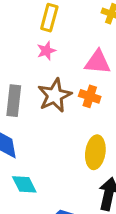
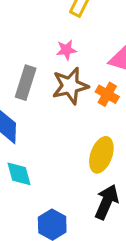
pink star: (46, 51) -> (66, 50), moved

